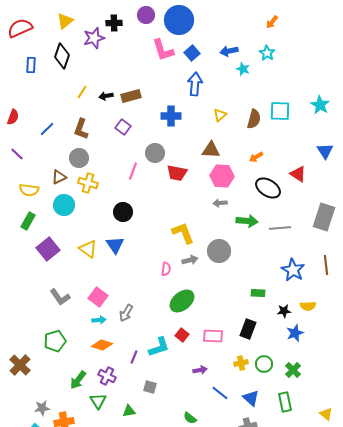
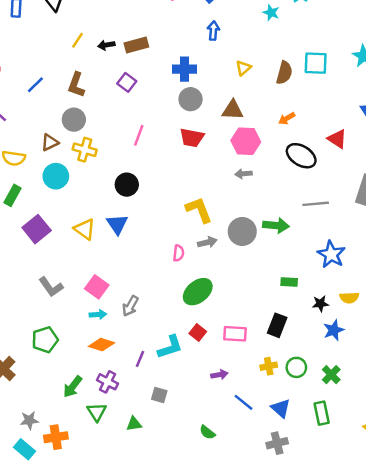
blue arrow: (195, 84) -> (213, 31), size x0.7
gray circle: (155, 153) -> (191, 99), moved
green arrow: (247, 221) -> (276, 225), moved

